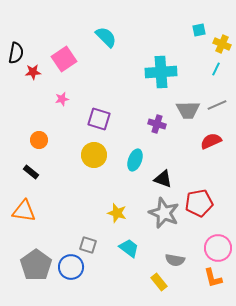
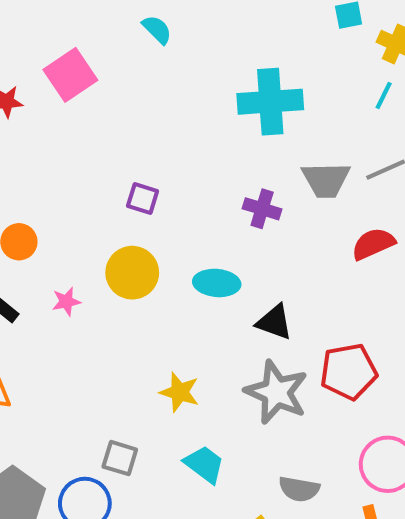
cyan semicircle: (106, 37) -> (157, 30), size x0.7
pink star: (62, 99) -> (66, 302), moved
purple square: (99, 119) -> (143, 198), size x0.7
cyan ellipse: (135, 160) -> (217, 283), turned 75

